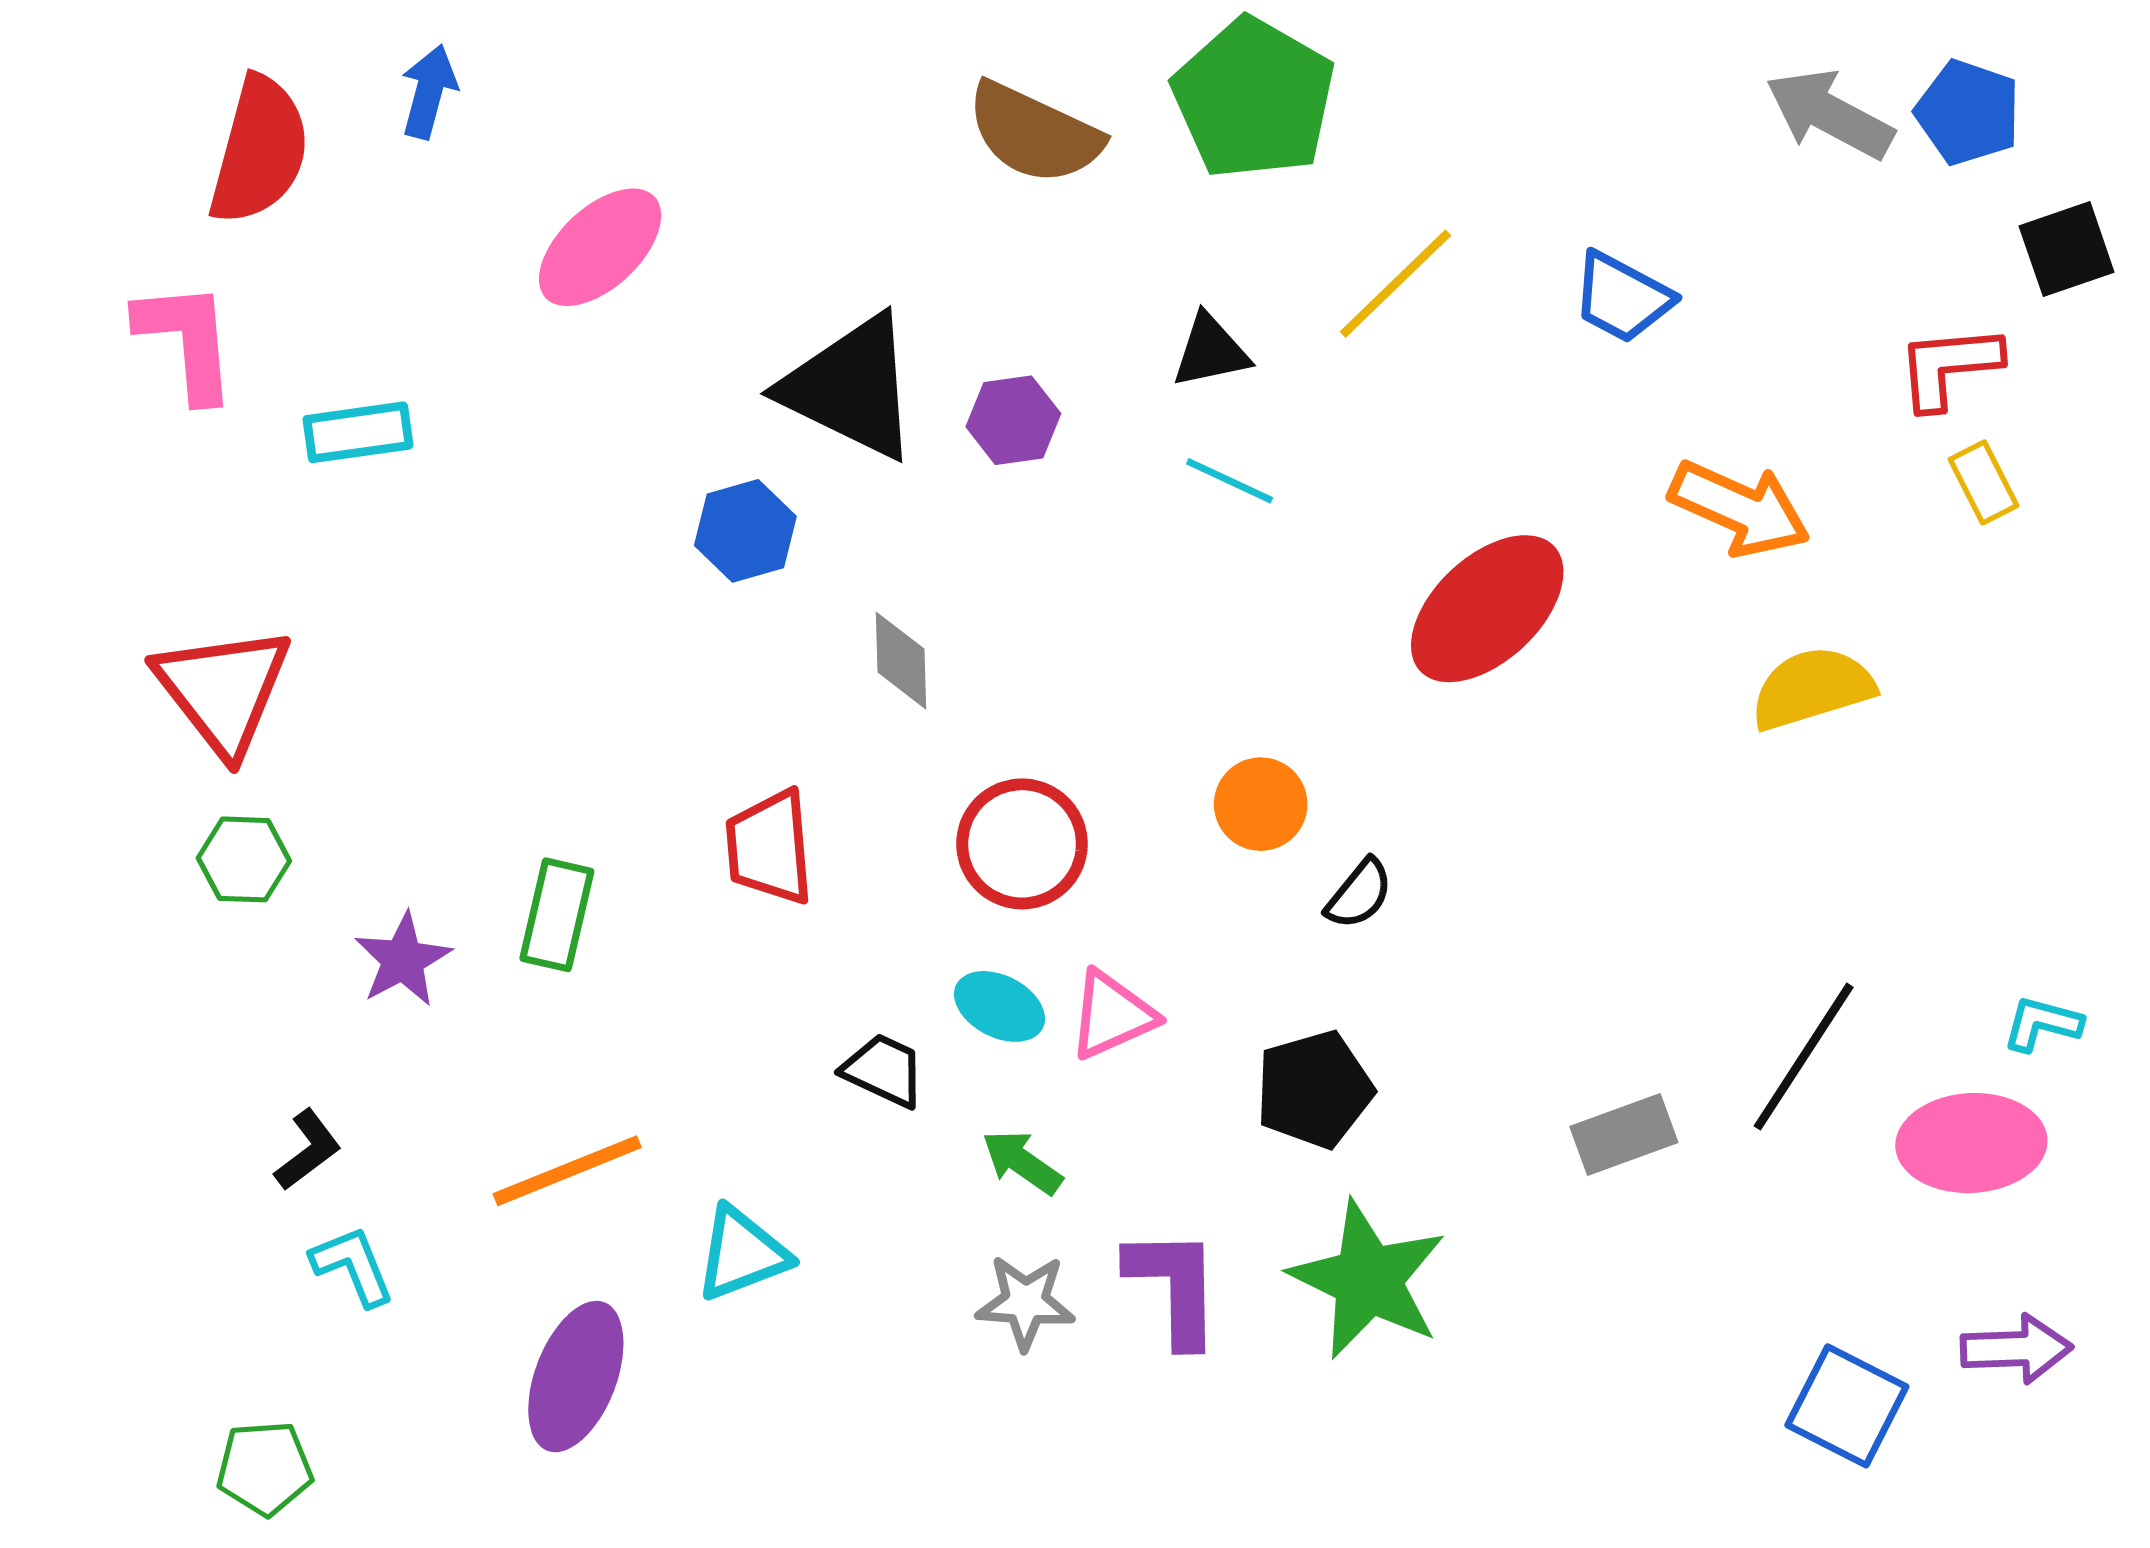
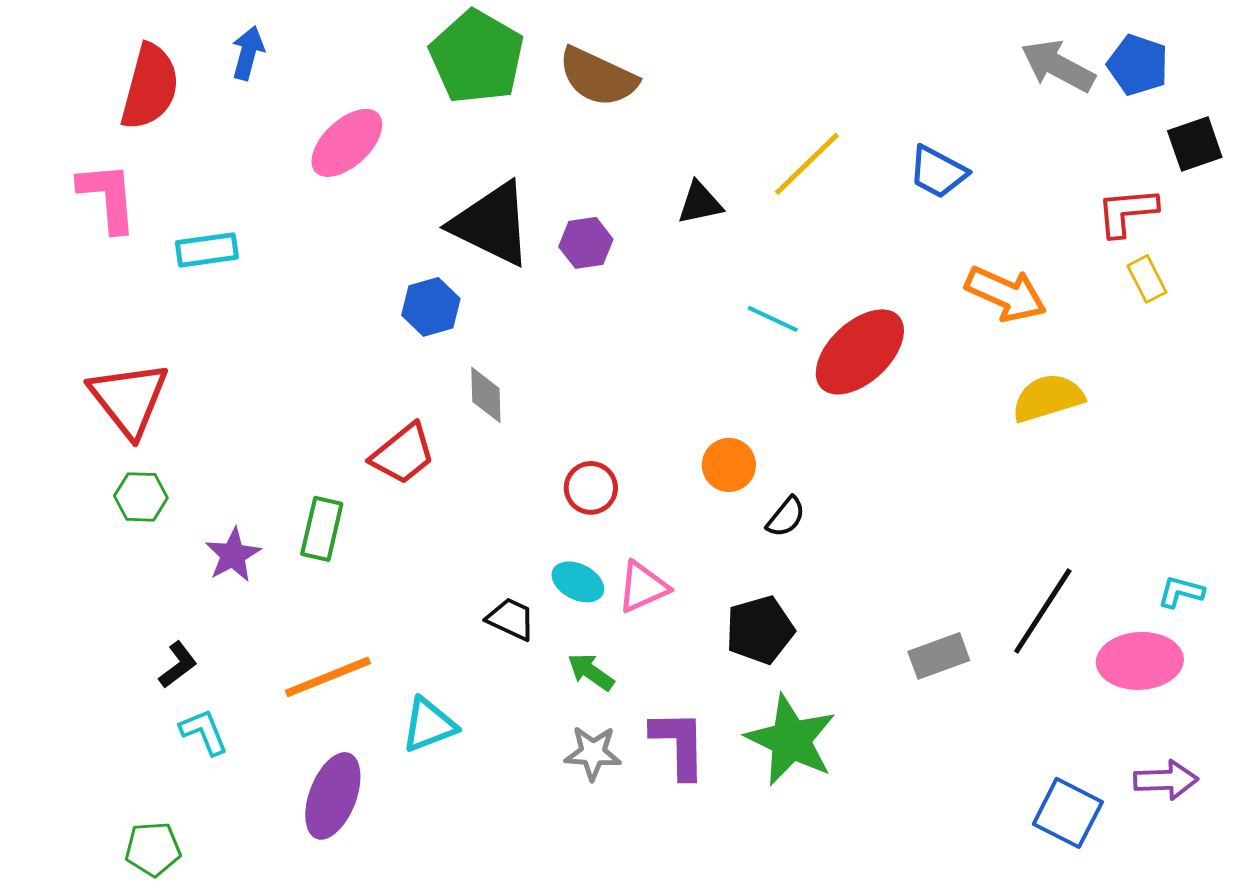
green pentagon: (1254, 99) -> (477, 57), moved
cyan line: (1230, 481) -> (773, 319), moved
gray diamond: (901, 661) -> (486, 395), moved
red circle: (1022, 844) -> (591, 488), size x0.7
red trapezoid: (770, 847) -> (403, 454), moved, turned -124

